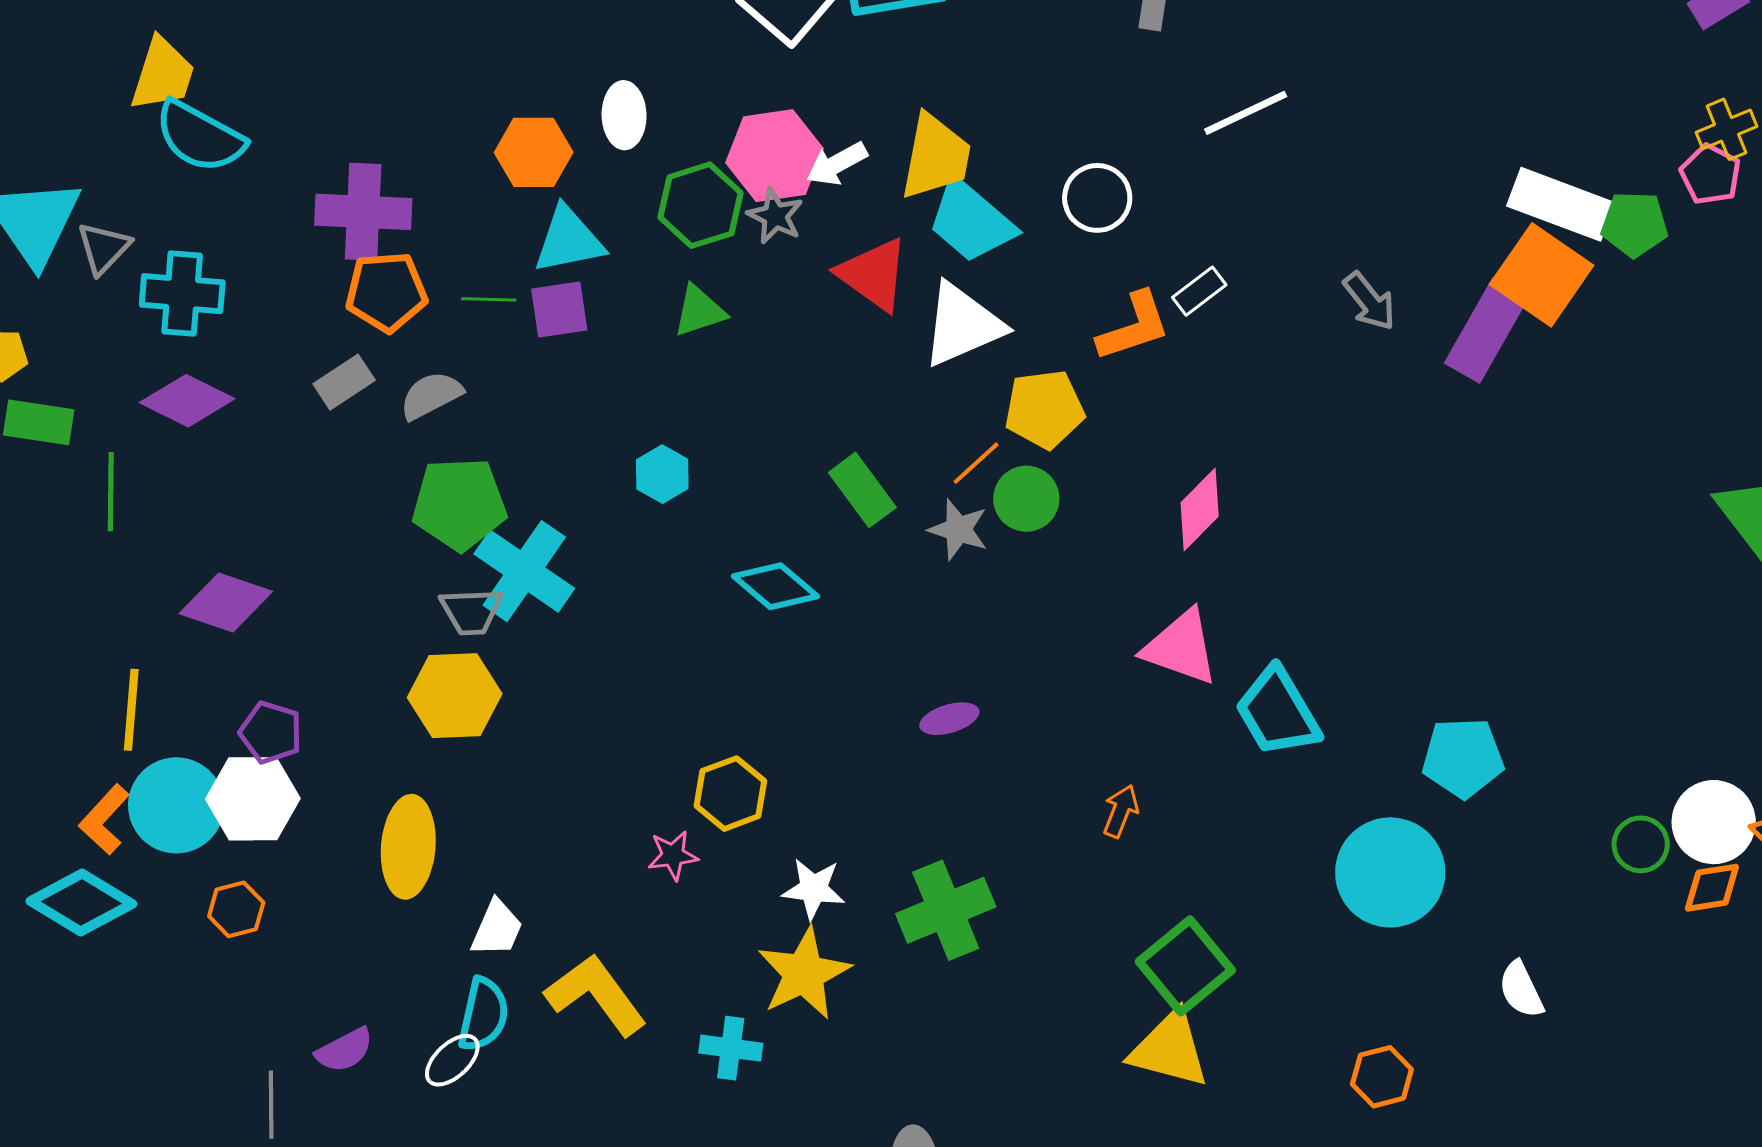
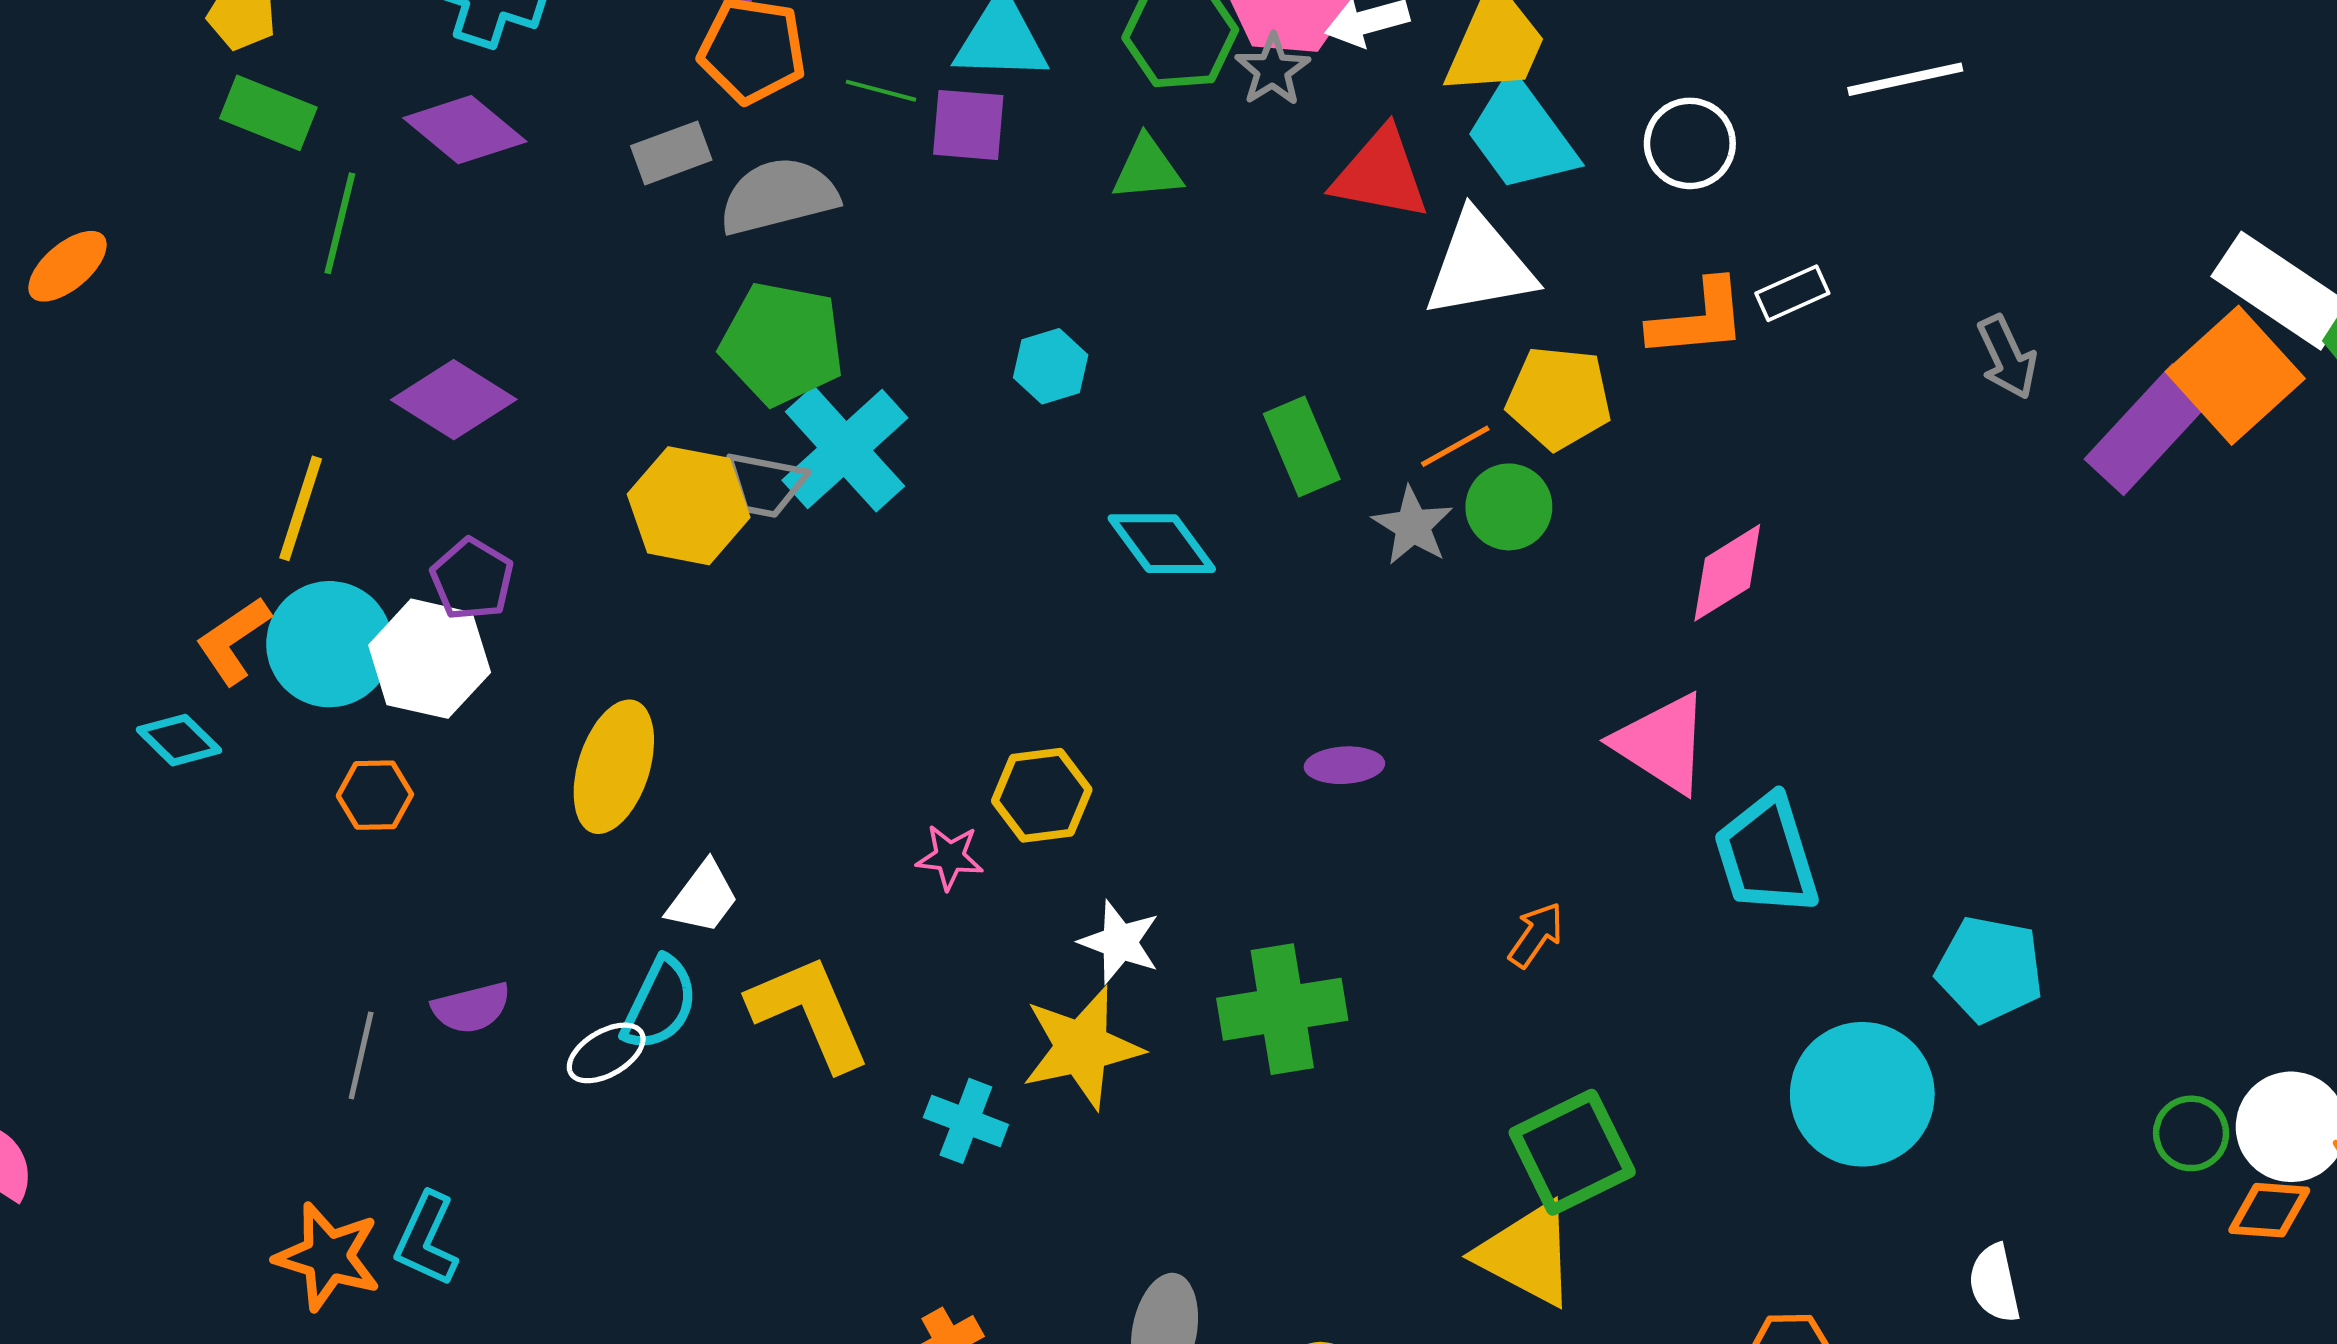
red triangle: (873, 274) -> (1381, 174), turned -38
gray semicircle: (431, 395) -> (778, 196), size x1.4
yellow hexagon: (455, 696) -> (689, 506), moved
cyan diamond: (81, 903) -> (179, 740), size x0.6

